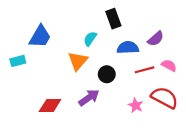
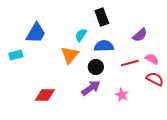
blue semicircle: (128, 48) -> (104, 46), moved
purple arrow: (89, 98) -> (91, 88), moved
red semicircle: (165, 98) -> (155, 79), moved, size x0.7

